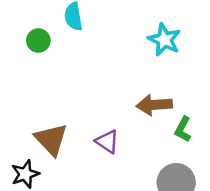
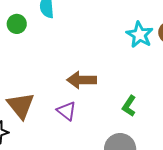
cyan star: (164, 40) -> (140, 35), moved
brown arrow: (154, 105) -> (82, 80), moved

